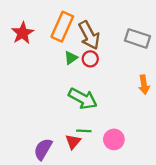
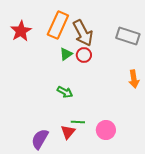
green arrow: (83, 99) -> (65, 92), moved, size x0.6

